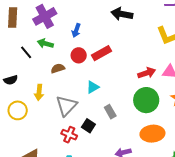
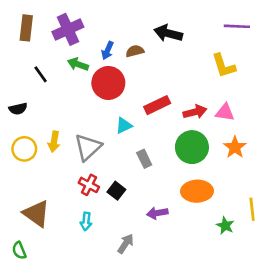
green arrow: (45, 43) -> (78, 64), moved
red rectangle: (102, 53) -> (157, 105), moved
red circle: (79, 55) -> (108, 83), size x1.6
brown semicircle: (58, 68) -> (135, 51), moved
yellow arrow: (39, 92) -> (54, 142), moved
black square: (88, 126) -> (116, 191), moved

